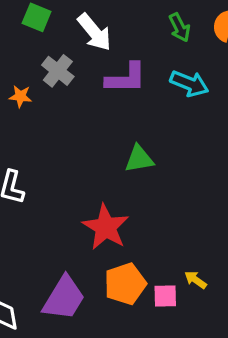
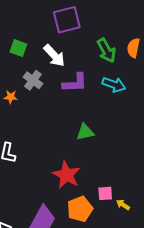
green arrow: (180, 27) -> (106, 50), size x1.4
pink square: (165, 296) -> (105, 193), moved

